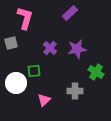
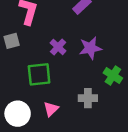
green square: (34, 71) -> (39, 74), size x1.5
white circle: (16, 83) -> (18, 114), moved

